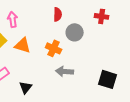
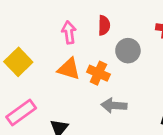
pink arrow: (13, 19) -> (69, 32), moved
orange triangle: (23, 45) -> (69, 69), moved

